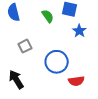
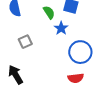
blue star: (79, 31) -> (61, 28), moved
blue circle: (57, 62) -> (80, 52), moved

